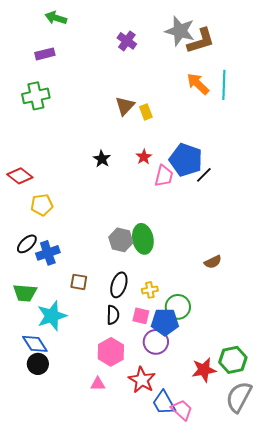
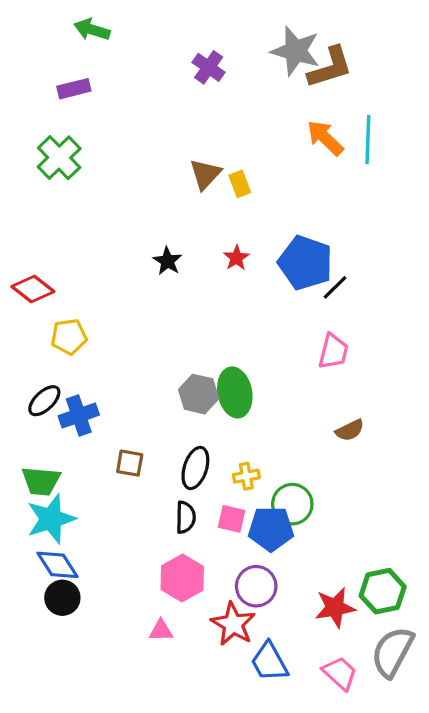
green cross: (36, 96) -> (59, 158), turned -32
pink trapezoid: (164, 176) -> (333, 351), moved
cyan star: (52, 316) -> (51, 519), moved
purple circle: (156, 342) -> (256, 586), moved
pink trapezoid: (182, 410) -> (340, 673), moved

